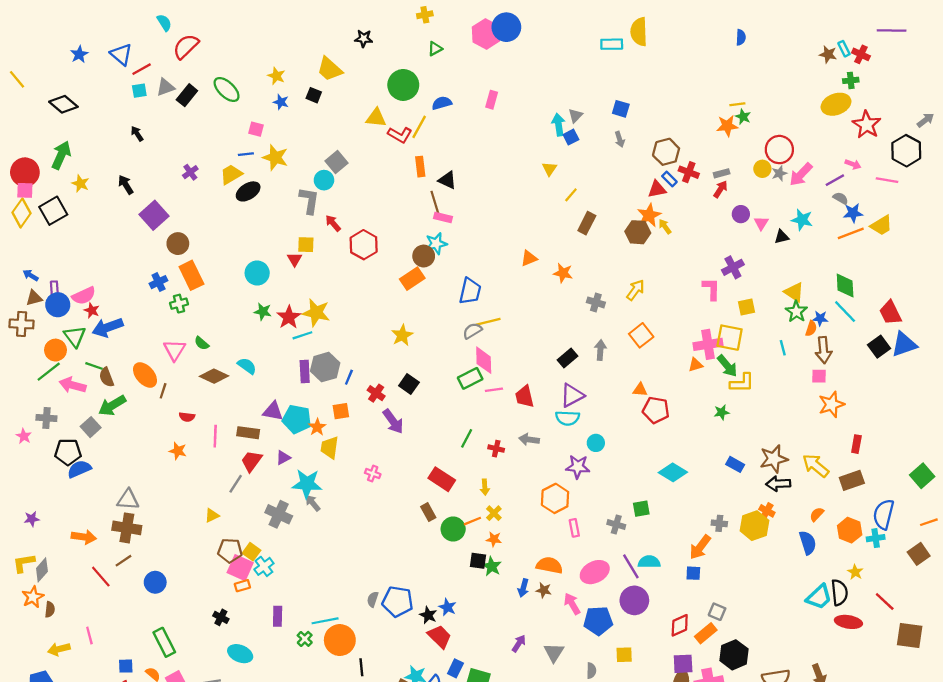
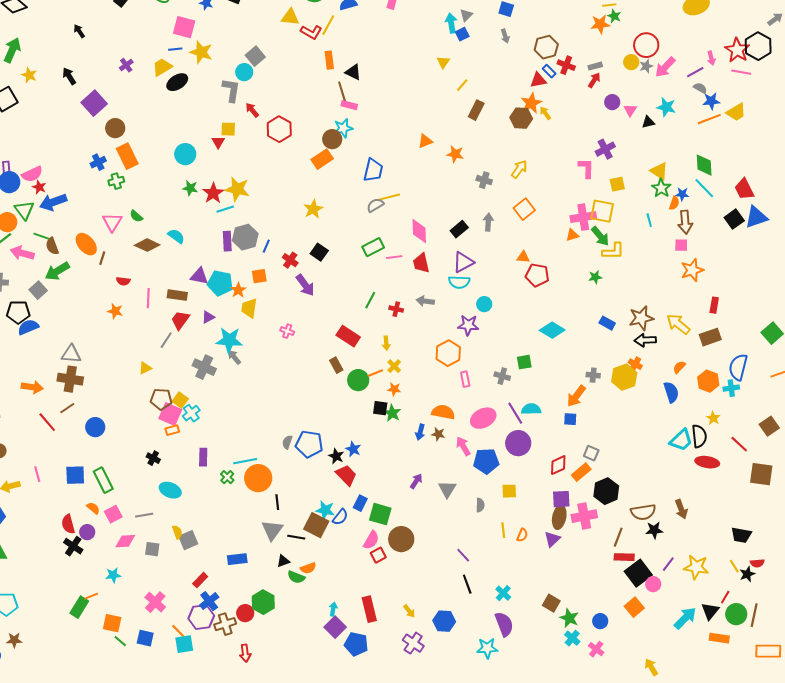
red star: (867, 125) -> (737, 50), moved
pink square: (256, 129) -> (184, 27), size x1.6
pink arrow: (853, 164) -> (711, 58), turned 56
pink diamond: (484, 360) -> (419, 231), moved
brown square: (919, 554) -> (769, 426), moved
blue square: (126, 666) -> (75, 475), moved, size x1.5

